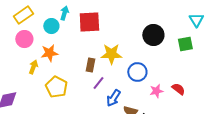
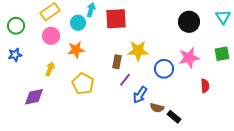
black circle: (153, 35) -> (189, 22), moved
green square: (185, 44) -> (222, 54), moved
yellow arrow: (33, 67) -> (50, 69), moved
red semicircle: (178, 89) -> (205, 86), turned 48
pink star: (156, 91) -> (189, 58), moved, size x1.5

